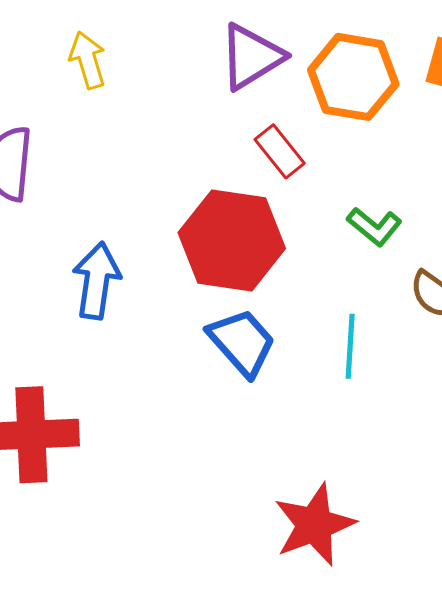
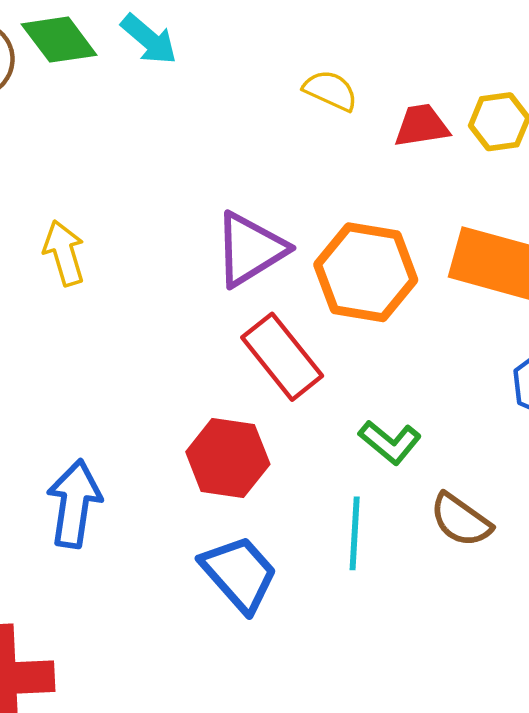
red rectangle: (280, 151) -> (282, 357), size x1.4
red hexagon: (232, 241) -> (228, 458), size x0.7
cyan line: (350, 346) -> (355, 533), moved

